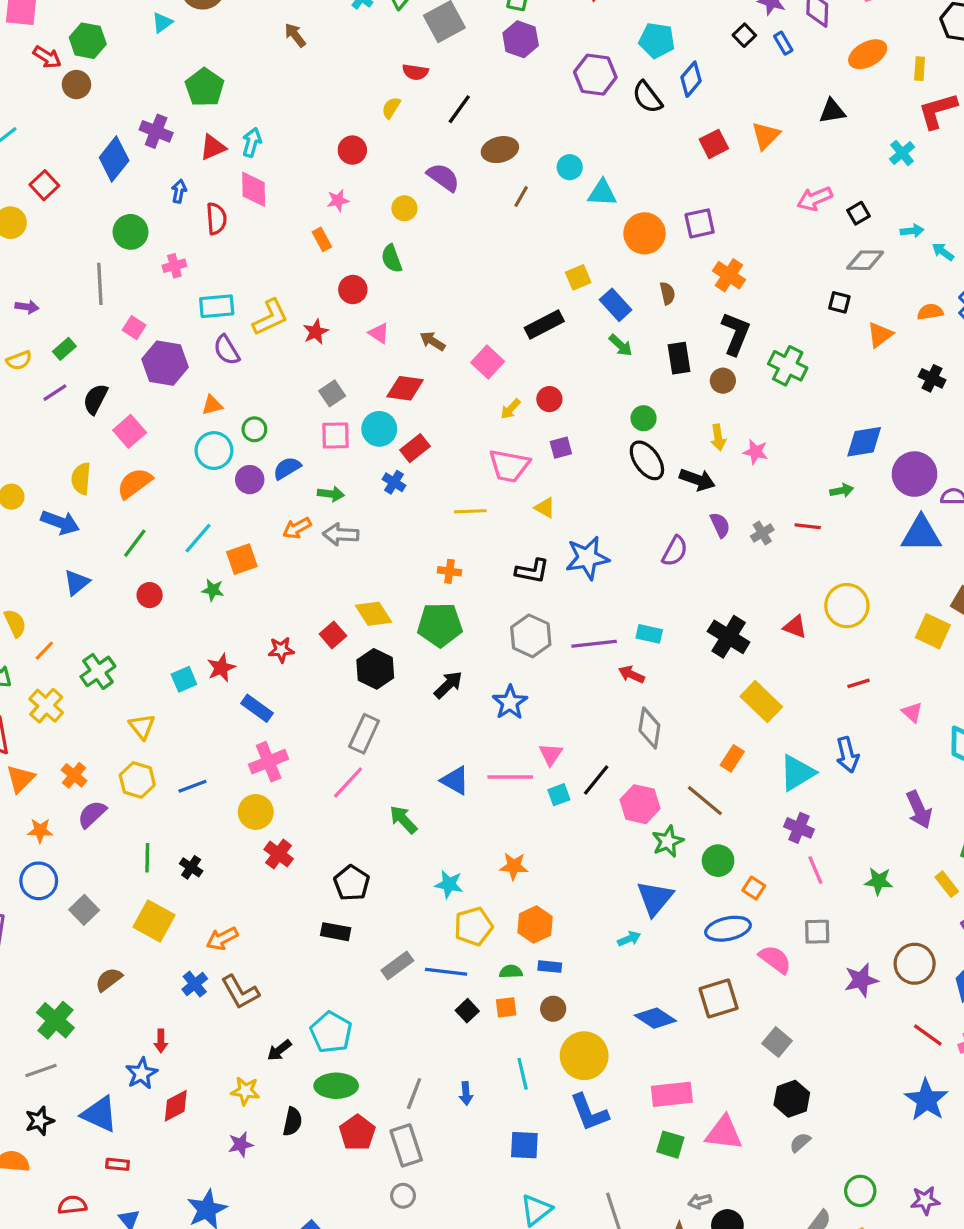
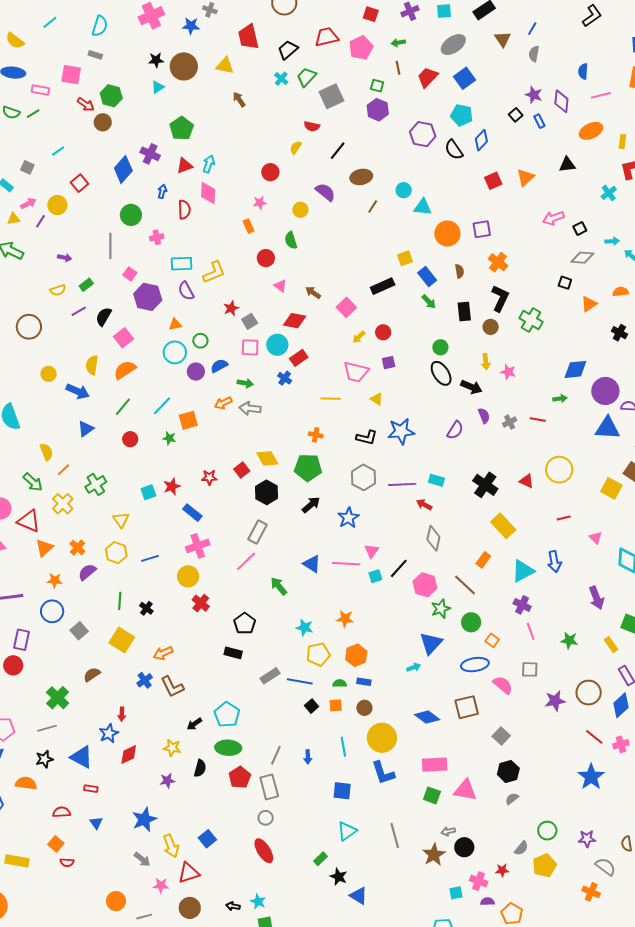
red star: (316, 332) -> (231, 308), moved

